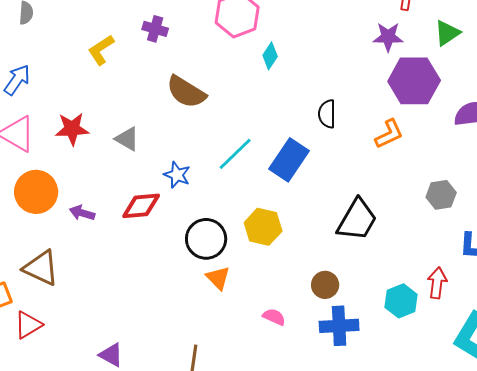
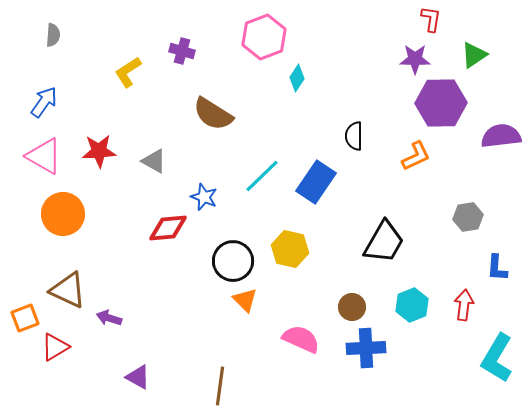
purple arrow: (82, 213) -> (109, 318), moved
cyan hexagon: (401, 301) -> (412, 305), moved
pink semicircle: (274, 317) -> (301, 339), size x1.6

